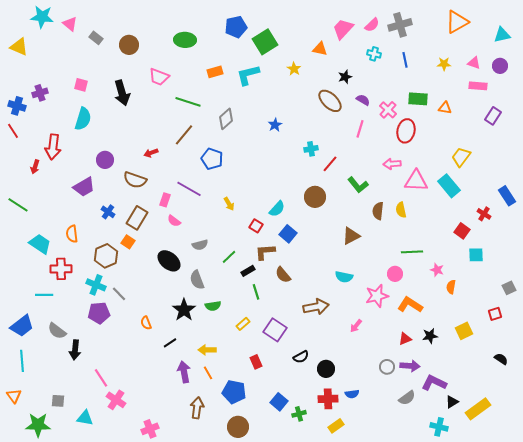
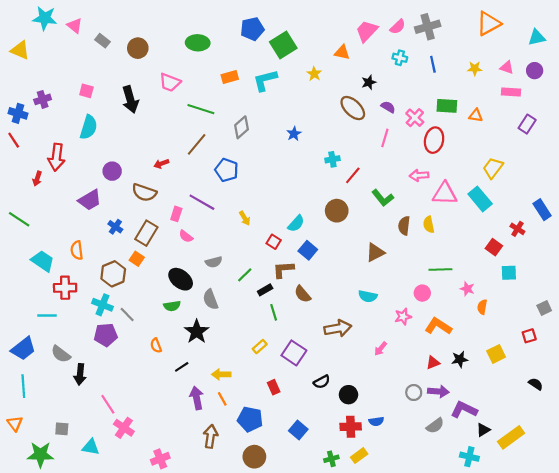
pink star: (377, 296) -> (403, 317), size x0.7
green semicircle: (213, 306) -> (172, 306), moved
green cross: (299, 414) -> (331, 459), moved

